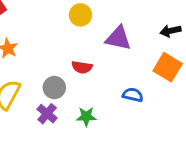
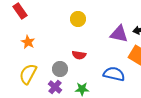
purple triangle: (118, 38) -> (119, 34), moved
blue semicircle: (133, 95) -> (114, 74), size x1.5

